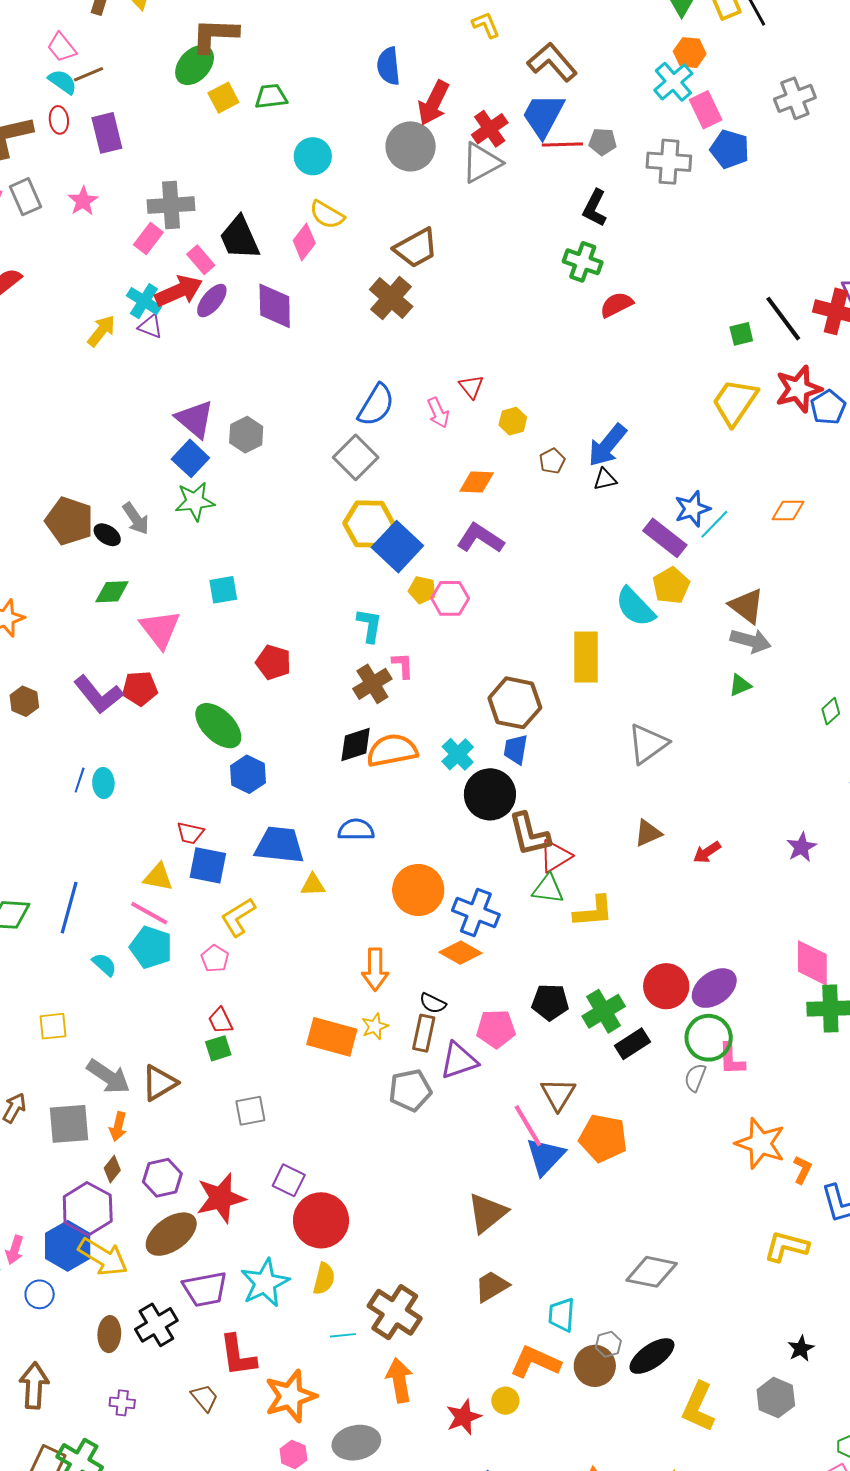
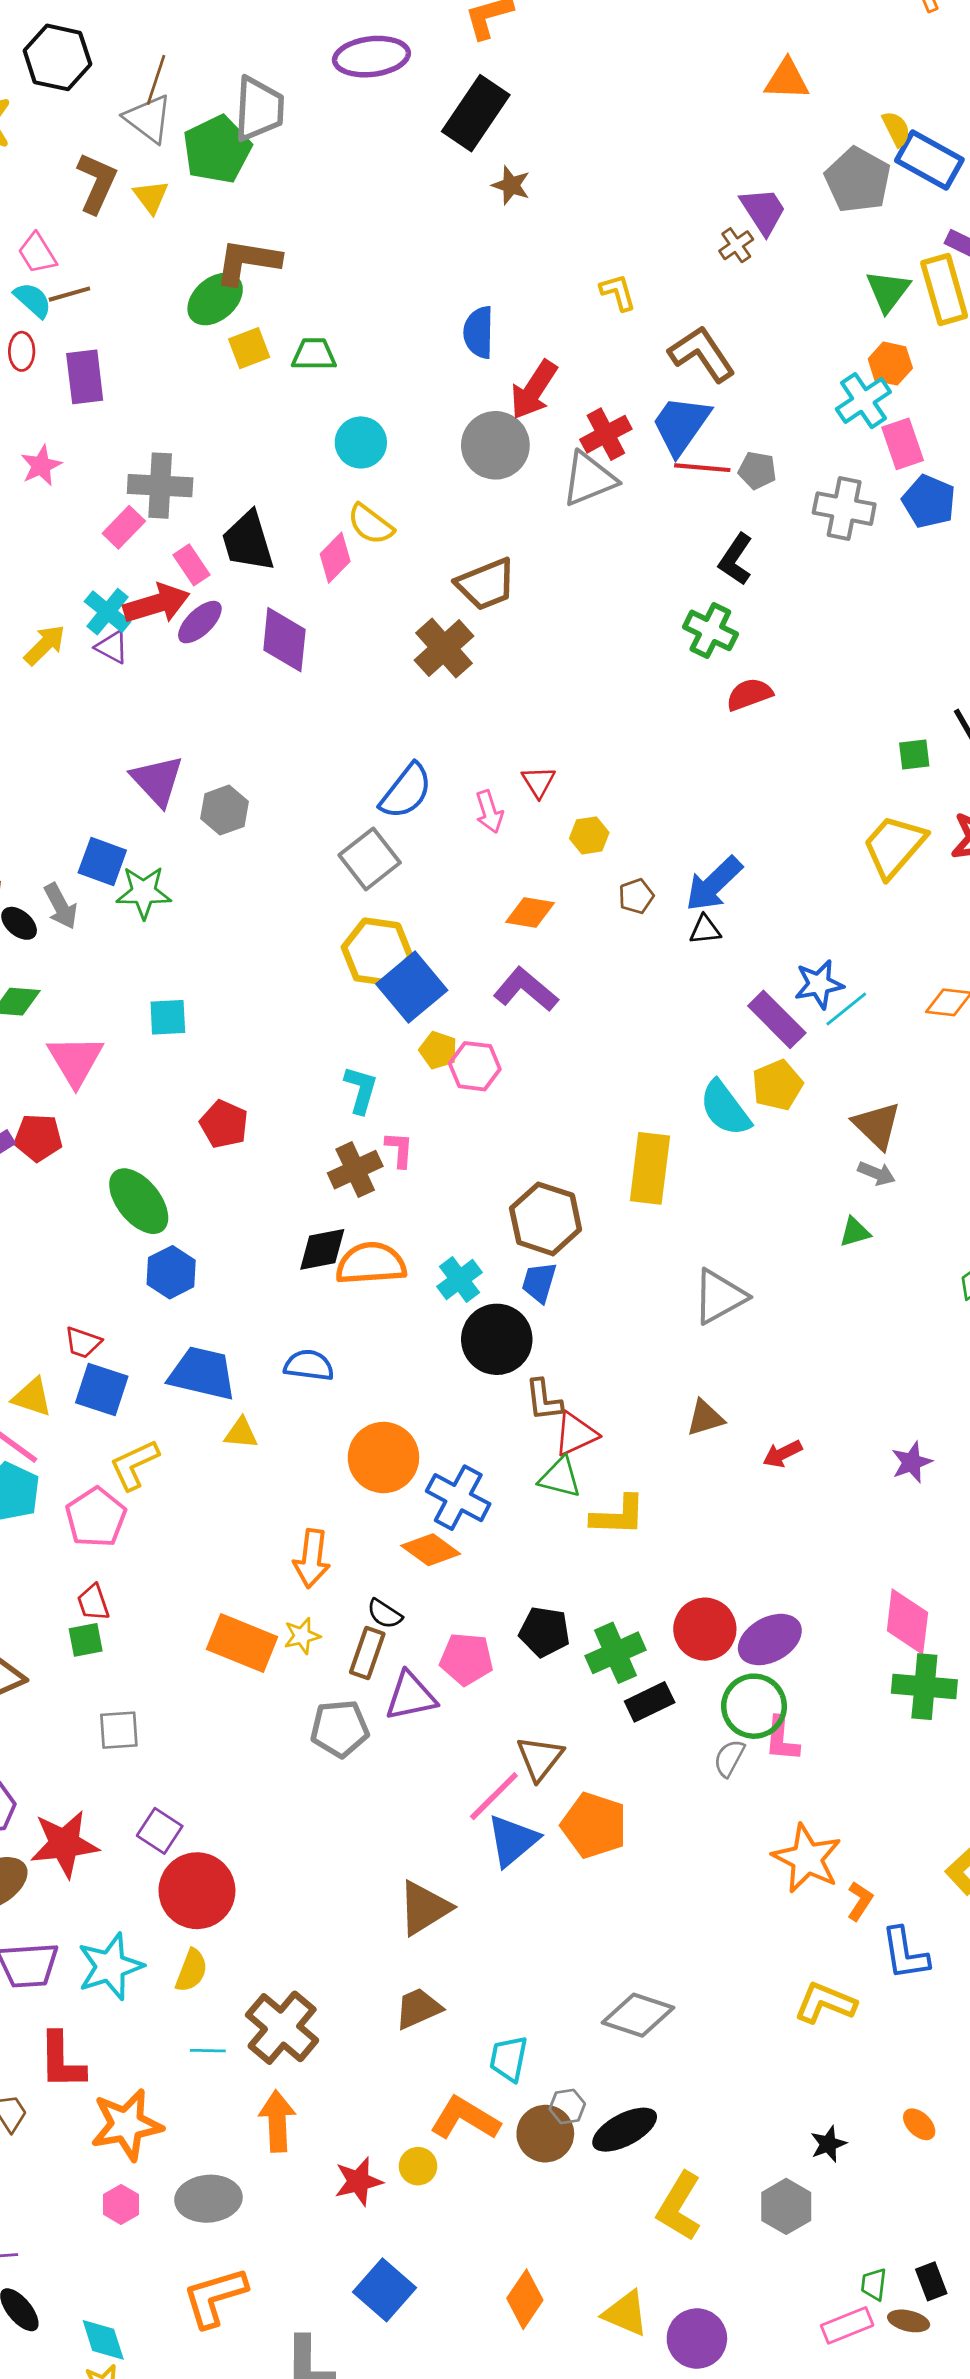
blue square: (190, 458) -> (102, 862), moved, turned -30
gray arrow: (751, 641) -> (876, 1173), size x0.7
brown L-shape: (529, 834) -> (544, 1400), size x0.7
pink pentagon: (215, 959) -> (96, 1517), size x1.6
pink line: (528, 1126) -> (494, 1796), turned 69

